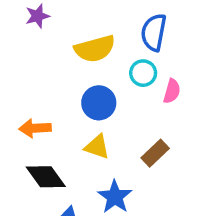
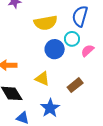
pink semicircle: (172, 91) -> (88, 51), turned -152
blue circle: (99, 103) -> (55, 49), moved

